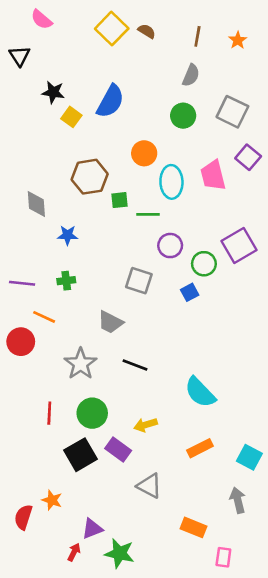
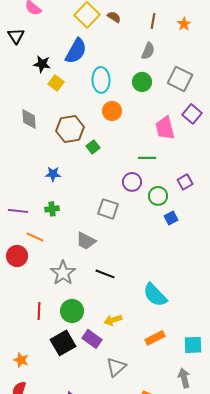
blue semicircle: (110, 101) -> (76, 51), moved
cyan ellipse: (171, 182) -> (101, 80), moved
green square: (119, 200) -> (93, 147), turned -32
gray diamond: (36, 204) -> (29, 119), moved
green line: (148, 214) -> (147, 158), moved
purple square: (239, 246) -> (185, 182), size x0.6
blue square: (190, 292) -> (171, 218), moved
cyan square: (249, 457) -> (193, 345), turned -30
gray triangle: (149, 486) -> (116, 367), turned 50
orange star: (52, 500) -> (21, 360), moved

